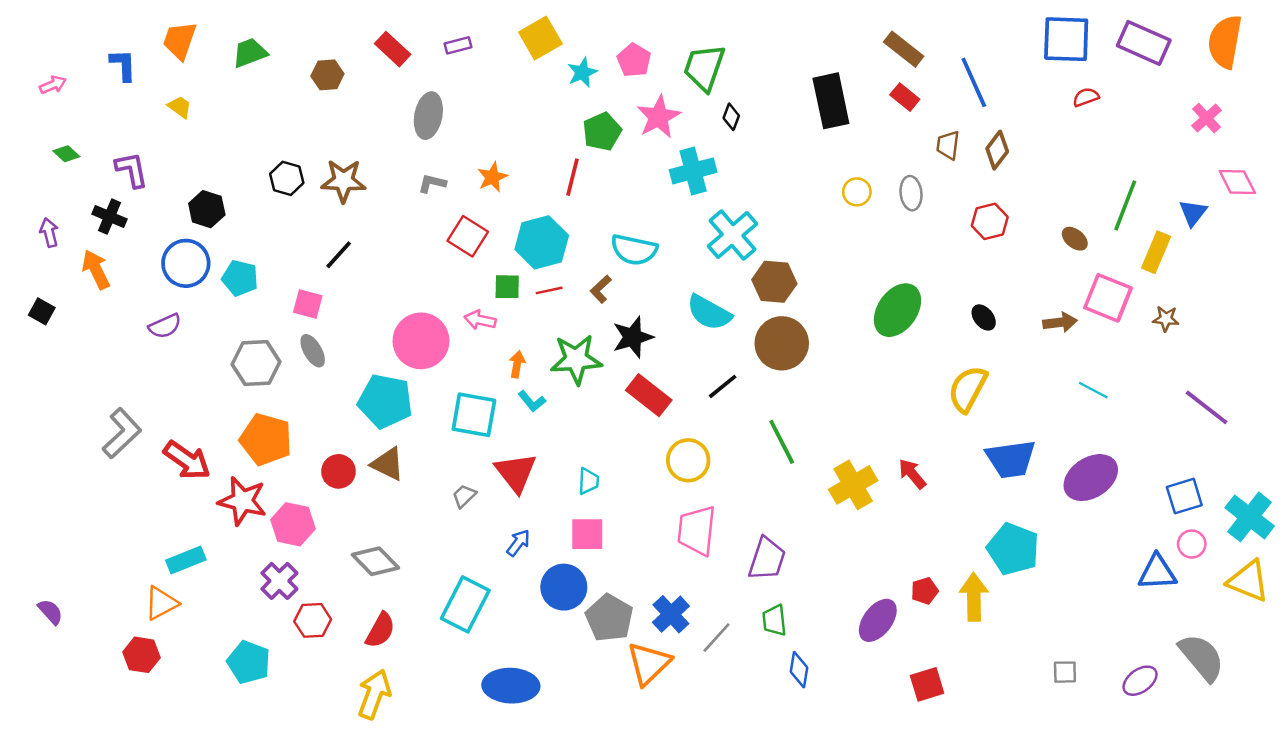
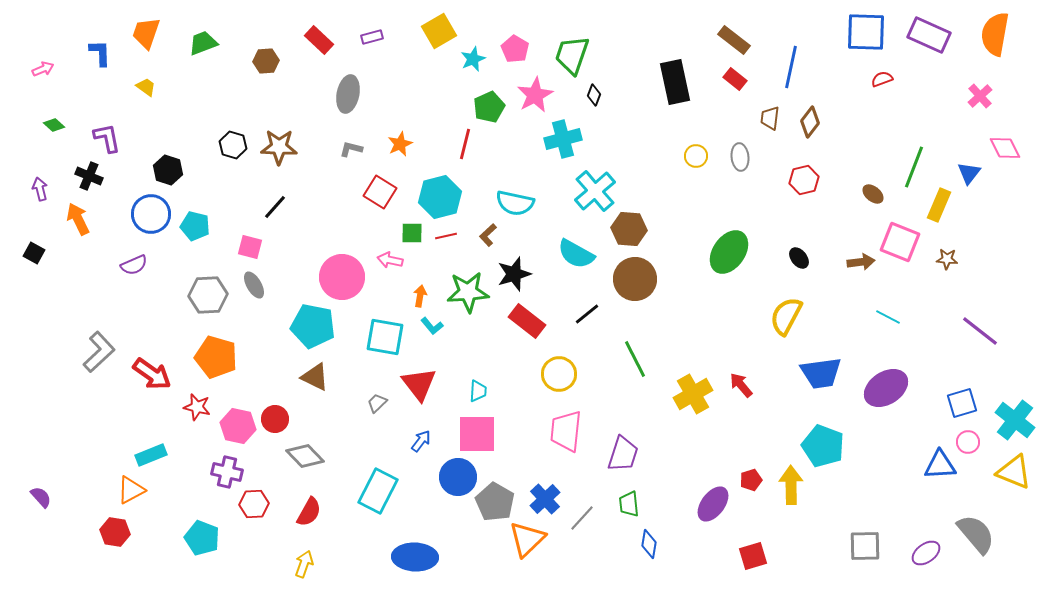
blue line: (974, 82) -> (791, 67), turned 36
red circle: (339, 471) -> (275, 419), moved
red star: (242, 501) -> (197, 407), size x0.7
pink square: (587, 534) -> (477, 434), size x1.4
purple cross: (279, 581) -> (227, 472), turned -32
gray square: (1065, 672) -> (865, 546), size x1.6
yellow arrow: (374, 694) -> (304, 564), size x0.7

